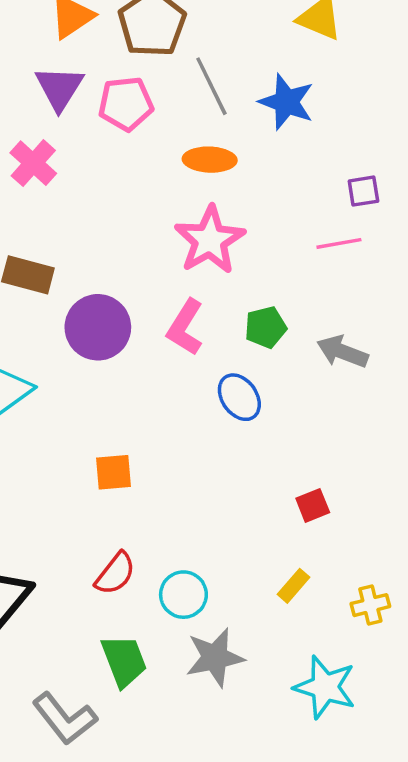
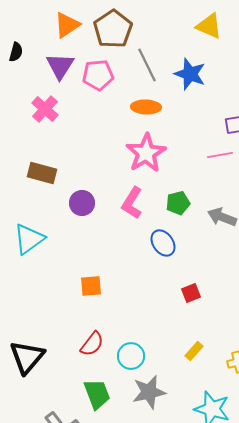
purple circle: (98, 327) -> (82, 203), size x0.7
red square: (313, 505) -> (191, 293), moved

